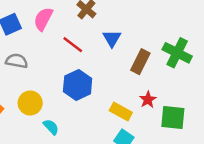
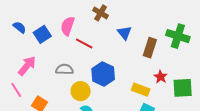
red line: (73, 45) -> (84, 44), moved
gray semicircle: (17, 61) -> (64, 69), moved
yellow circle: (30, 103) -> (81, 91), moved

